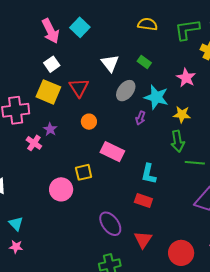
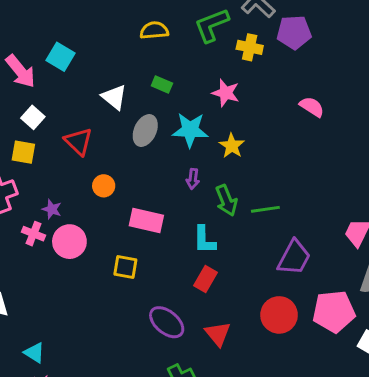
yellow square: (48, 92) -> (23, 152), moved, size x0.7
yellow star: (182, 114) -> (232, 146), turned -30
purple arrow: (140, 118) -> (193, 179), moved
green arrow: (178, 141) -> (226, 200), moved
yellow square: (84, 172) -> (125, 267), moved, turned 36
pink circle: (61, 189) -> (69, 242), moved
red rectangle: (143, 200) -> (206, 279), turned -66
red circle: (181, 253) -> (279, 315), moved

